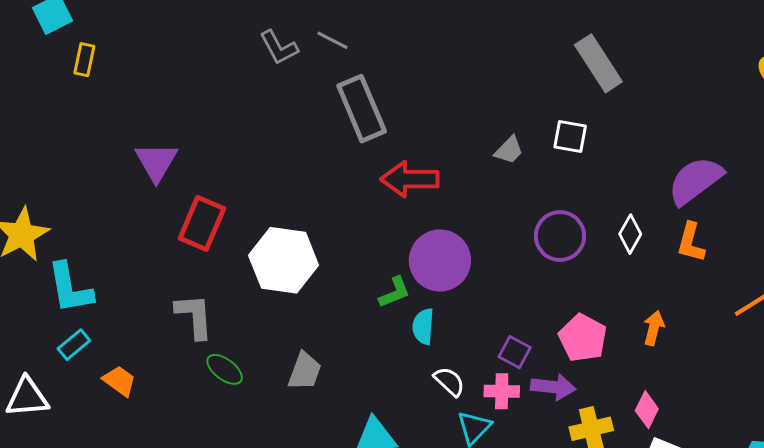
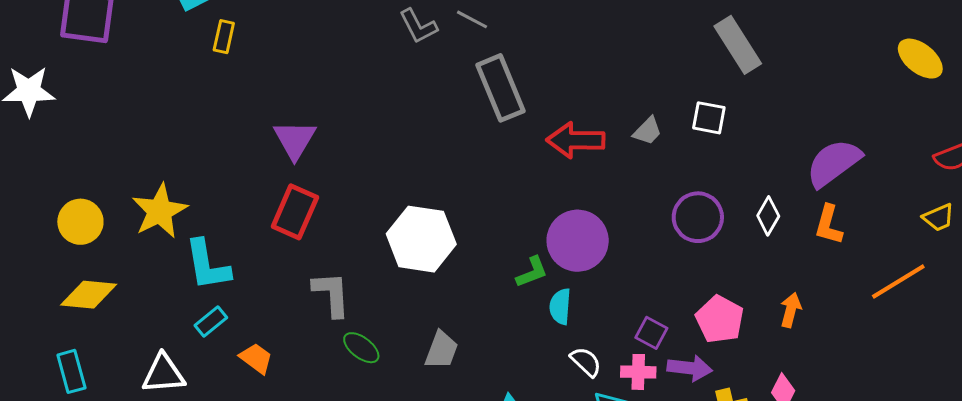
red arrow: (410, 179) -> (576, 140), moved
red rectangle: (202, 223) -> (295, 212), moved

